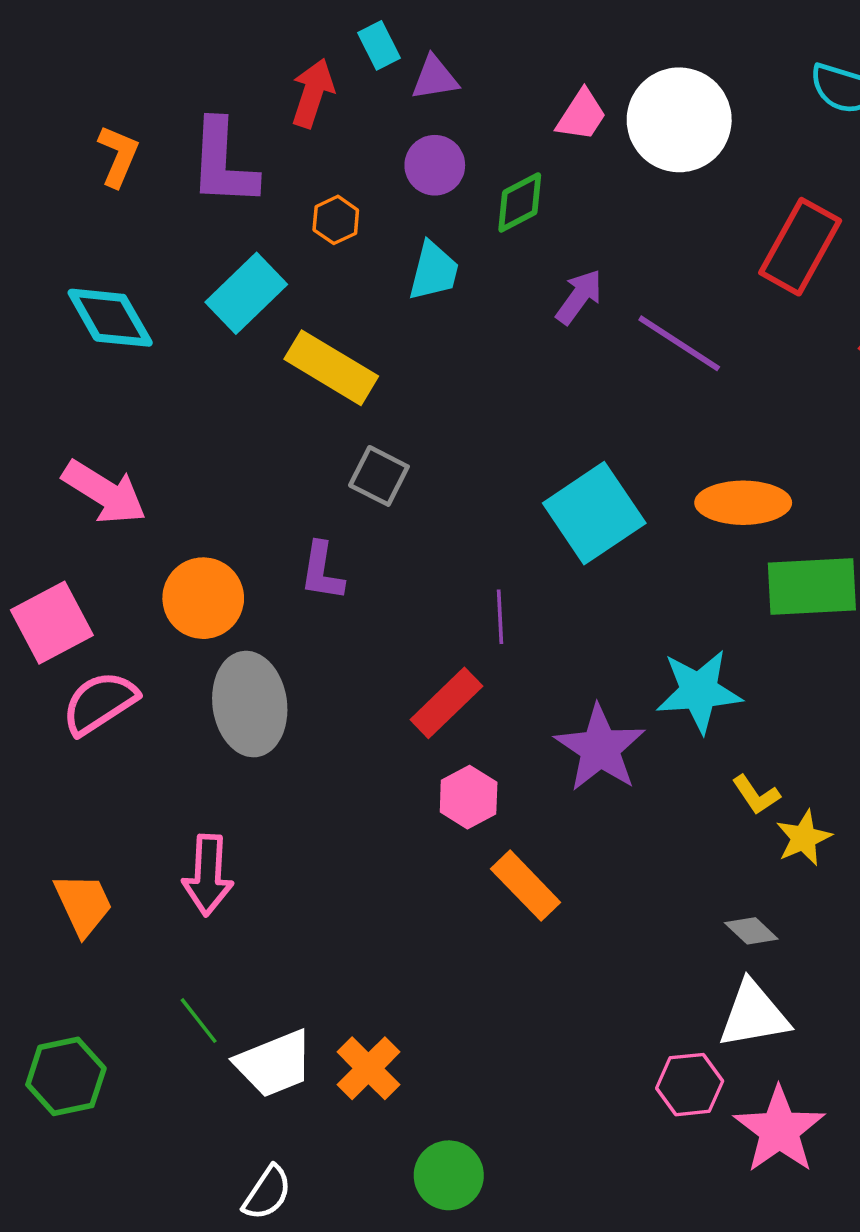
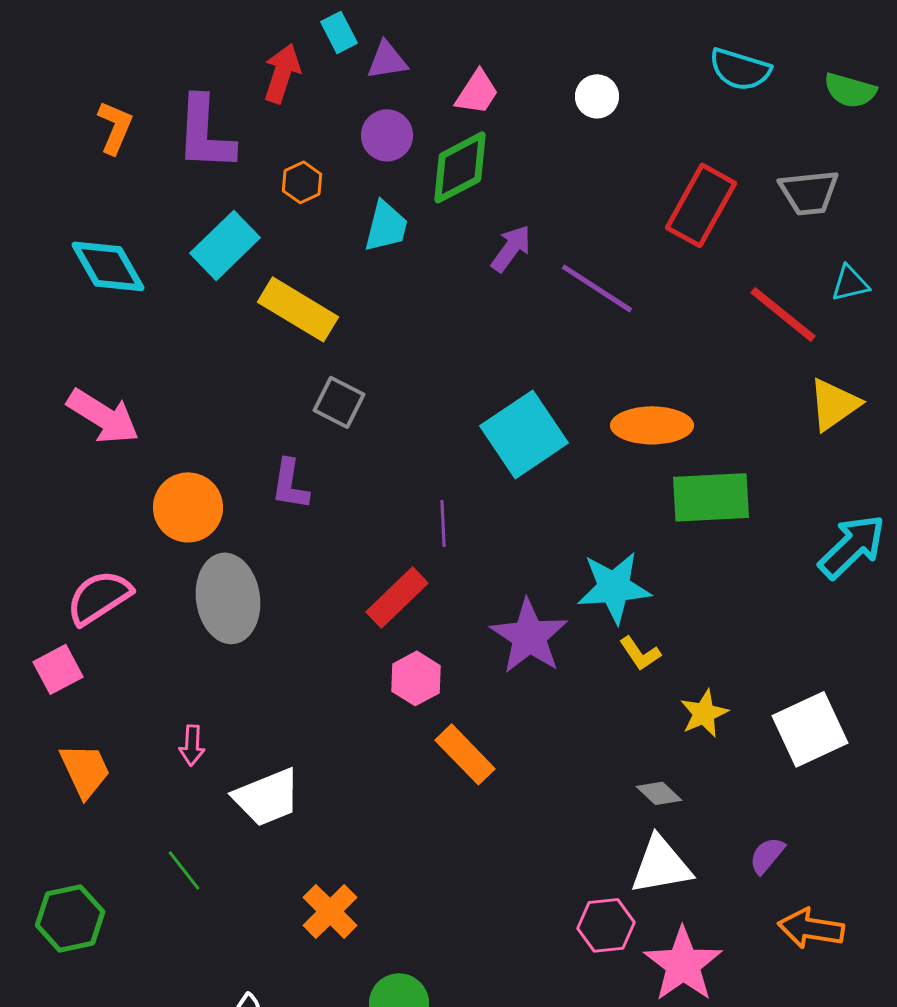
pink trapezoid: (581, 115) -> (477, 92), moved
white circle: (679, 120) -> (597, 96), size x0.5
green diamond: (520, 202) -> (460, 167), size x1.4
pink square: (52, 623) -> (58, 669), moved, size x0.7
yellow L-shape: (756, 795) -> (640, 653), moved
pink arrow: (208, 875) -> (192, 745), size x0.6
white trapezoid: (274, 1064) -> (267, 797), moved

